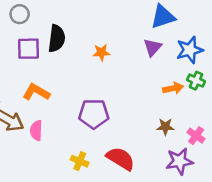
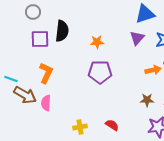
orange L-shape: (36, 92) -> (46, 73), turned 85
purple pentagon: (94, 114) -> (100, 72), moved
red semicircle: (121, 159) -> (112, 125), size x0.6
yellow cross: (80, 161) -> (80, 127), turned -32

